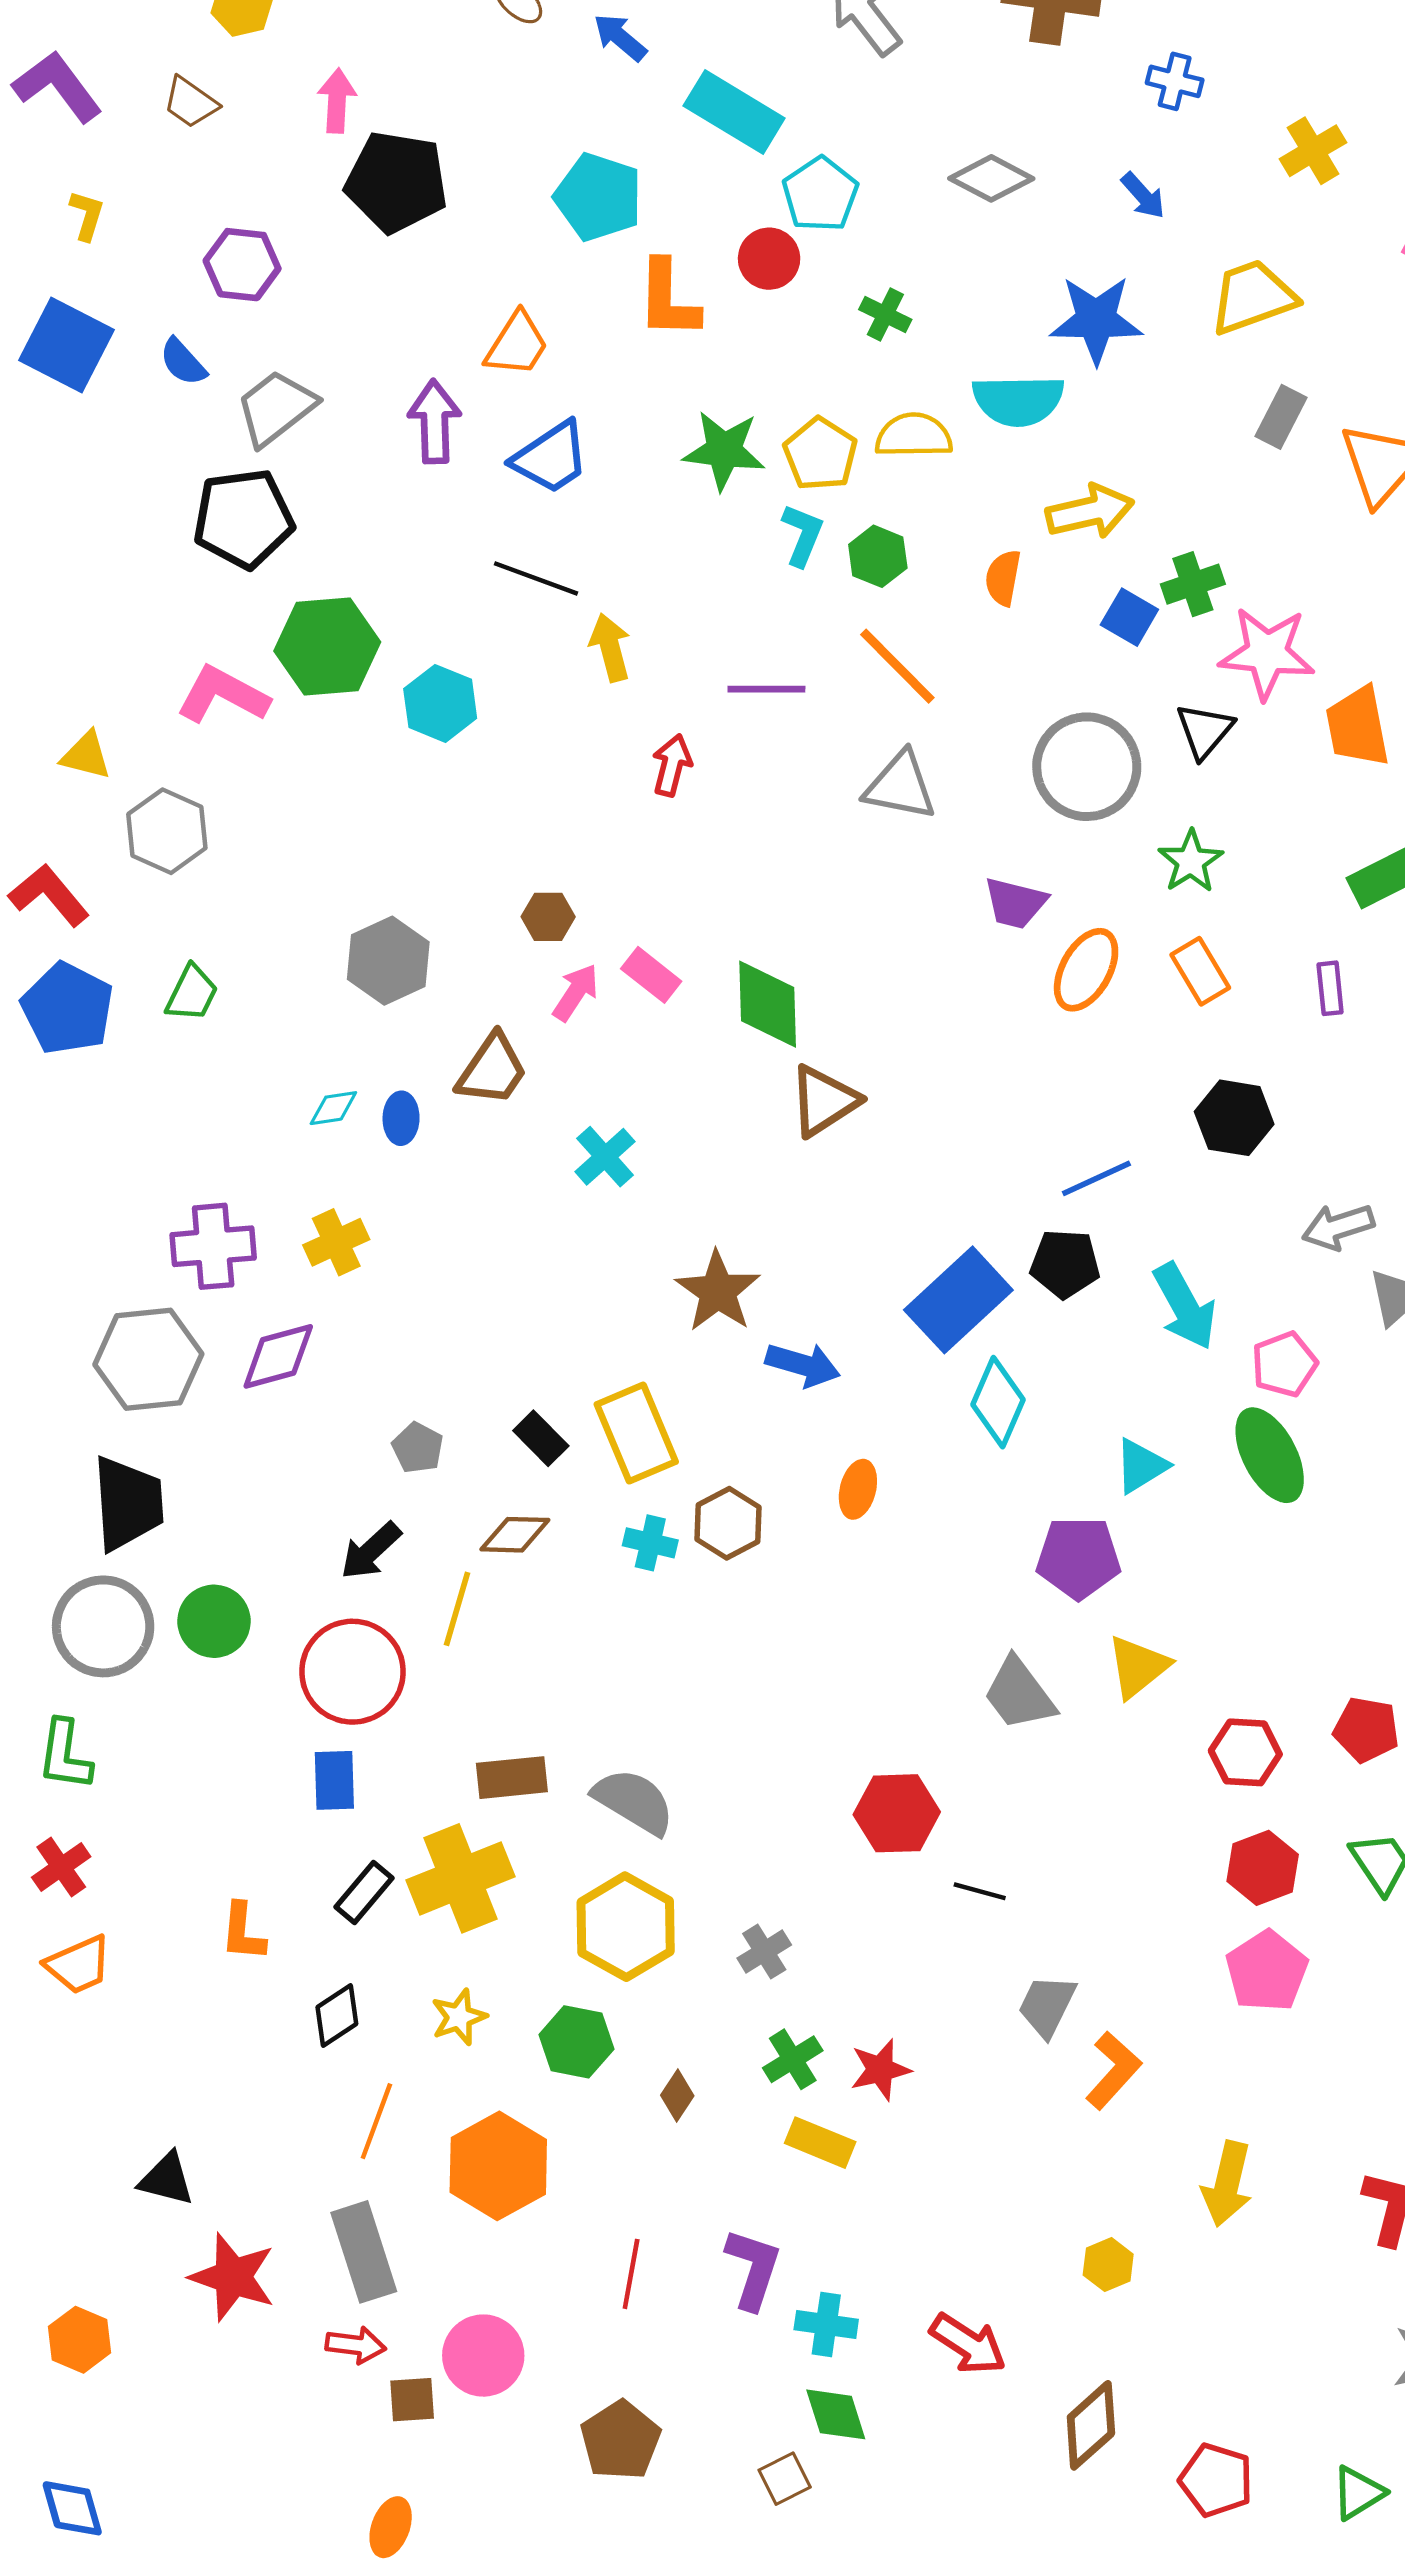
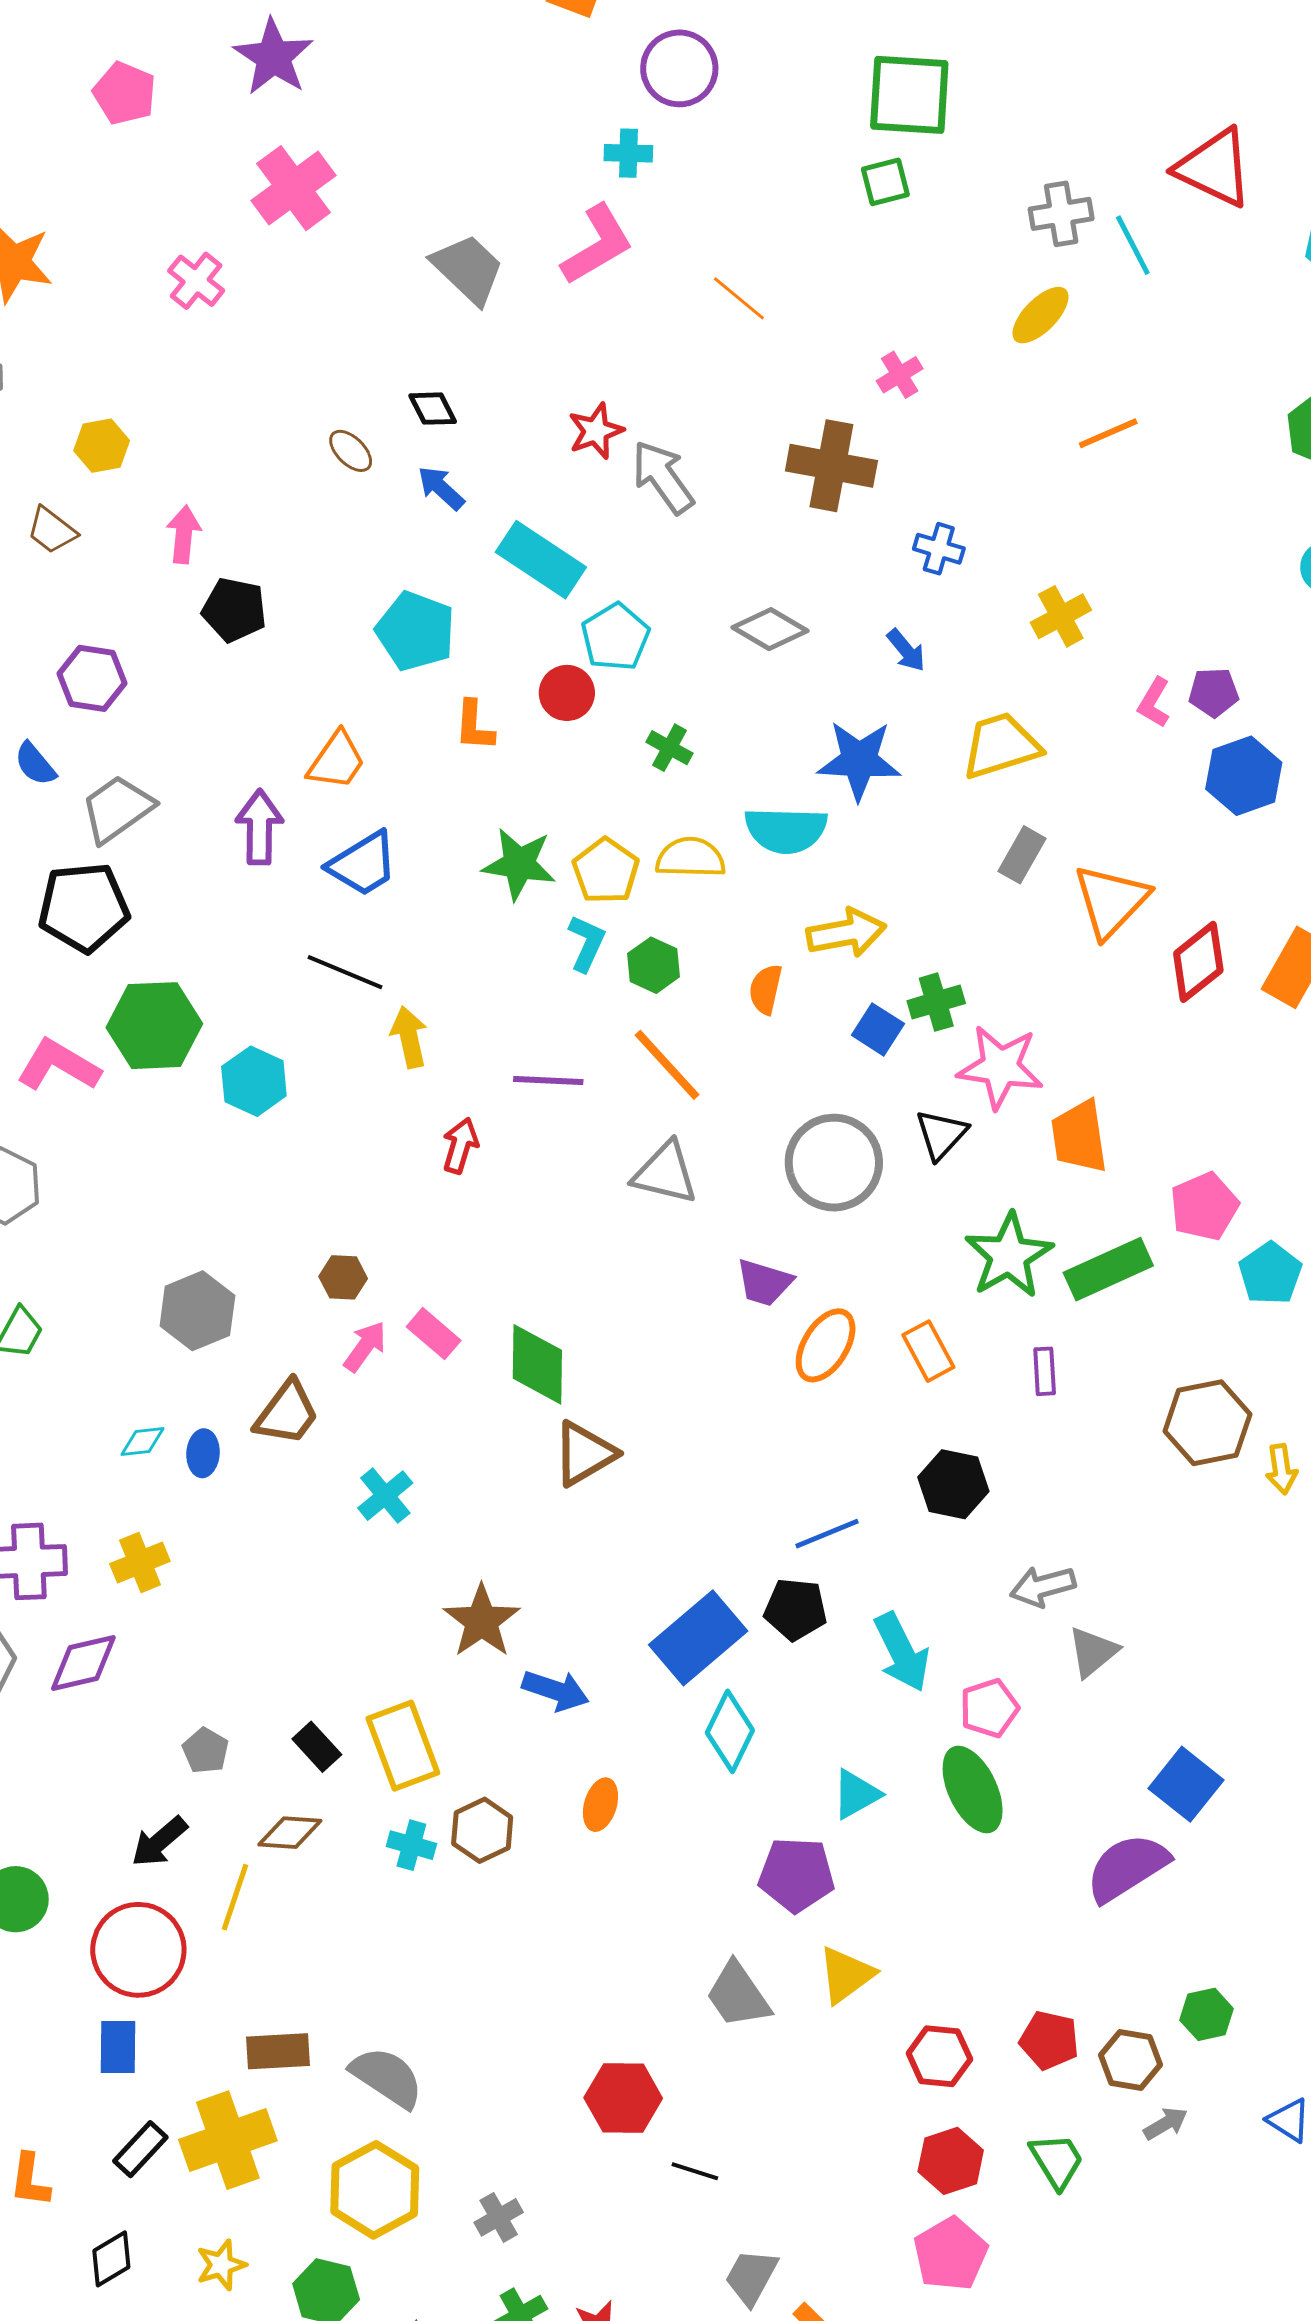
black pentagon: (397, 182) -> (234, 610), size x0.7
orange L-shape: (668, 299) -> (474, 726), size x0.7
green star: (1191, 861) -> (1009, 1256), moved, size x1.5

